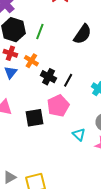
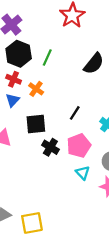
black cross: (48, 77) -> (50, 147), moved
pink pentagon: (58, 106) -> (79, 146), moved
black square: (34, 118) -> (36, 124), moved

